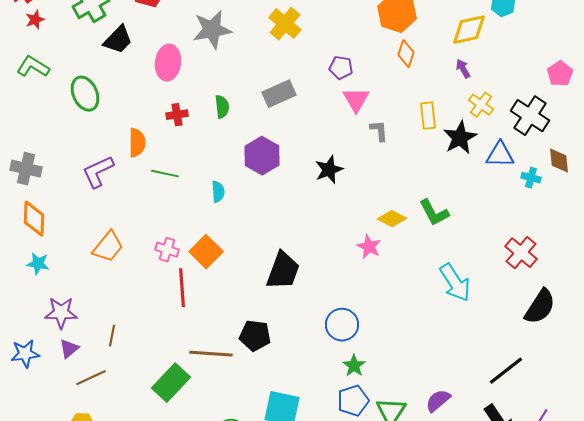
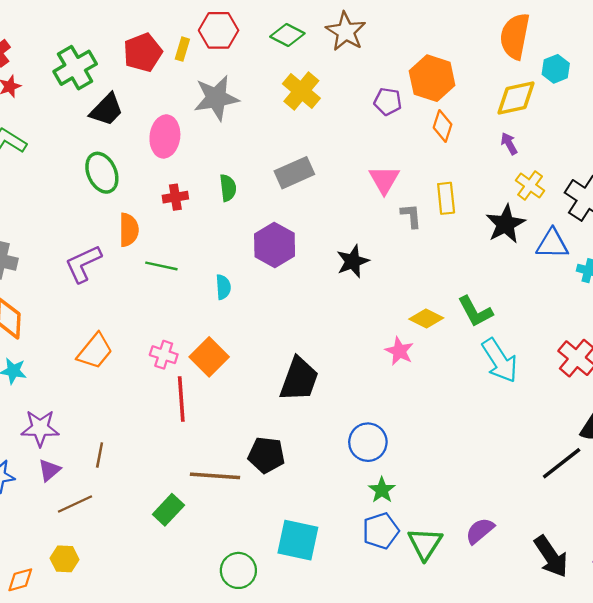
purple pentagon: (341, 68) -> (388, 101), moved
green ellipse: (85, 94) -> (102, 173), moved
yellow rectangle: (428, 116) -> (446, 198), moved
cyan arrow: (455, 283) -> (500, 360), moved
black line: (506, 371) -> (562, 463), moved
green rectangle: (171, 383) -> (168, 510), size x0.7

